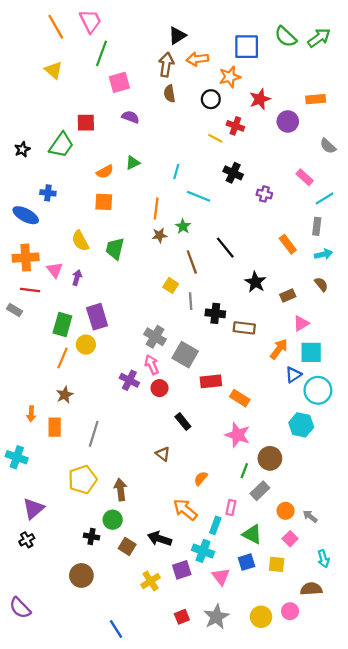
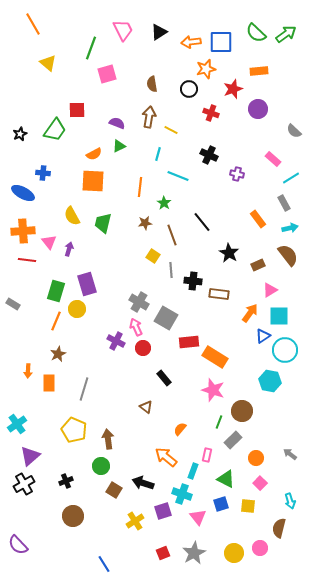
pink trapezoid: (90, 21) -> (123, 30), moved
orange line: (56, 27) -> (33, 24), moved
orange arrow: (197, 59) -> (191, 42), moved
brown arrow: (166, 65) -> (149, 117), moved
orange rectangle: (316, 99) -> (259, 71), moved
purple semicircle: (130, 117) -> (117, 123), moved
yellow line: (215, 138) -> (171, 130), moved
orange square: (104, 202) -> (93, 181), size x1.4
gray rectangle: (317, 226) -> (284, 203), turned -35
brown star: (159, 235) -> (145, 223), moved
brown semicircle: (321, 284) -> (288, 255), size x1.6
gray rectangle: (14, 310) -> (13, 304), moved
orange rectangle: (240, 398) -> (215, 357), size x1.4
cyan cross: (17, 457) -> (17, 424), moved, turned 36
yellow pentagon: (83, 480) -> (74, 430), turned -30
gray arrow: (310, 516) -> (290, 454), moved
black cross: (91, 536) -> (66, 481), moved, turned -32
black cross: (27, 540) -> (24, 484), size x1.5
brown semicircle: (311, 589) -> (279, 528), turned -72

